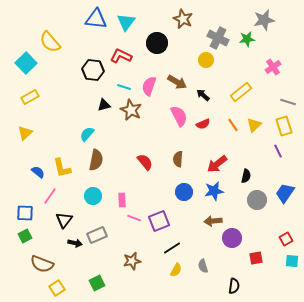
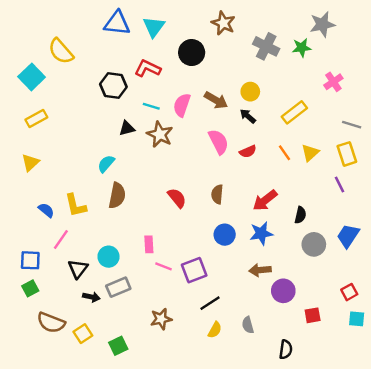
yellow circle: (206, 60) -> (250, 92), moved
cyan circle: (93, 196) -> (109, 257), moved
yellow square: (57, 288) -> (83, 334), moved

